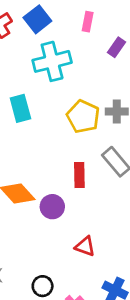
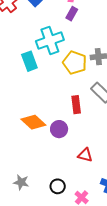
purple rectangle: (116, 47) -> (72, 14), moved
cyan cross: (52, 61) -> (50, 41), moved

